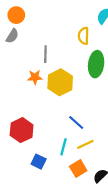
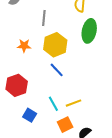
orange star: (35, 77) -> (24, 46), moved
blue line: (76, 123) -> (57, 70), moved
cyan line: (64, 147) -> (53, 104), turned -49

